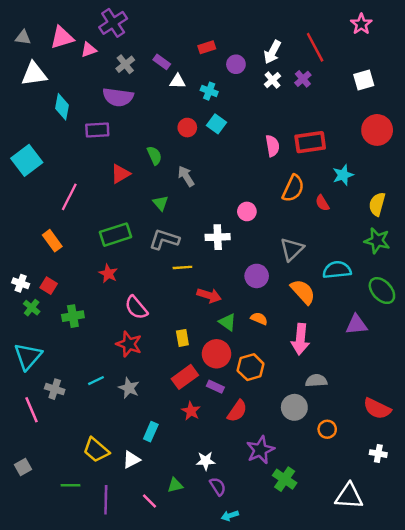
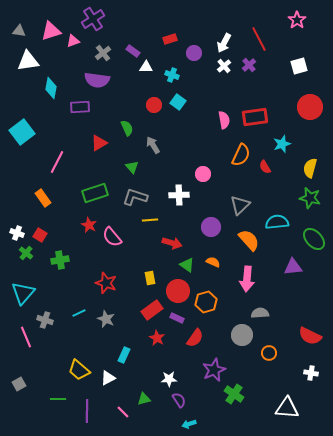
pink semicircle: (136, 308) -> (112, 237), moved

